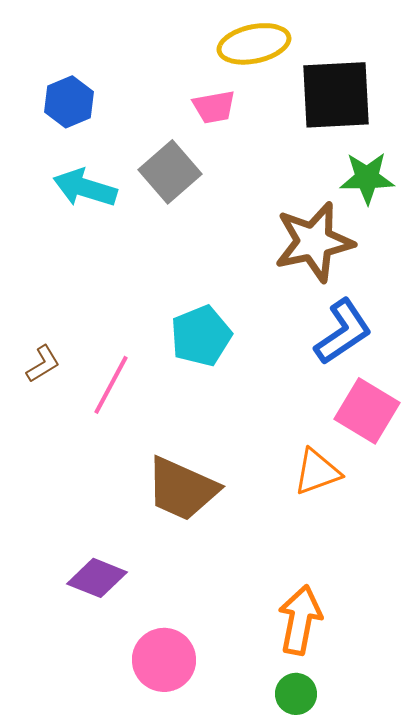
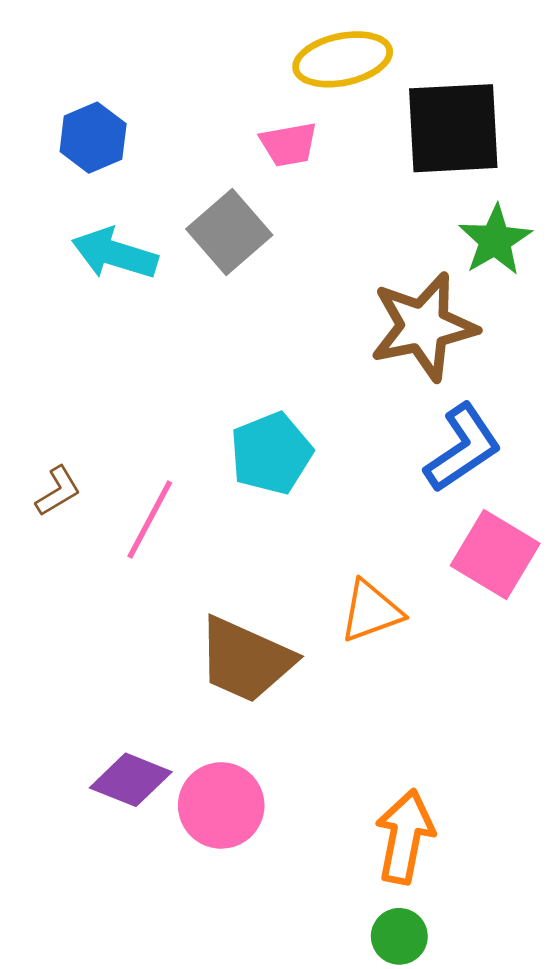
green star: (367, 178) -> (495, 240), turned -30
orange triangle: (317, 472) -> (371, 611), moved
pink circle: (164, 660) -> (221, 805), moved

